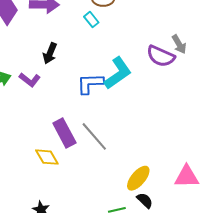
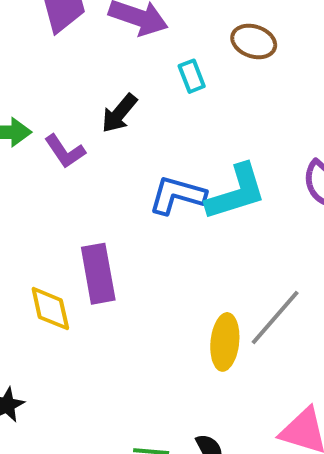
cyan rectangle: (91, 20) -> (192, 76), moved
gray line: (94, 136) -> (275, 318), moved, turned 64
yellow ellipse: (138, 178) -> (225, 342), moved, turned -52

